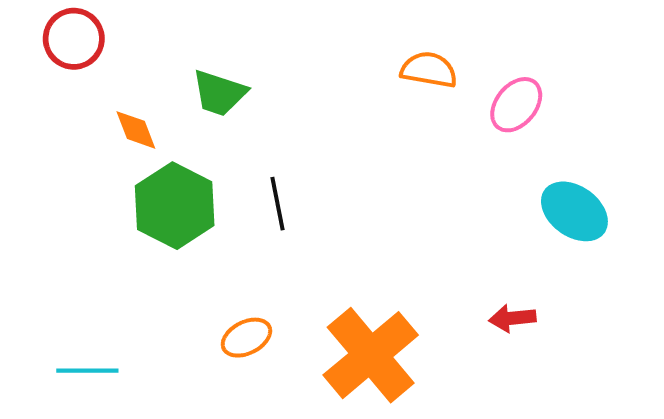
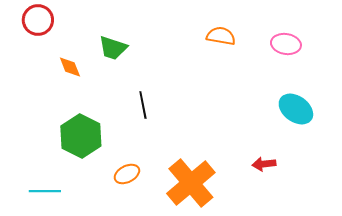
pink ellipse: (516, 105) -> (286, 44), moved, turned 60
green hexagon: (175, 206) -> (81, 136), moved

